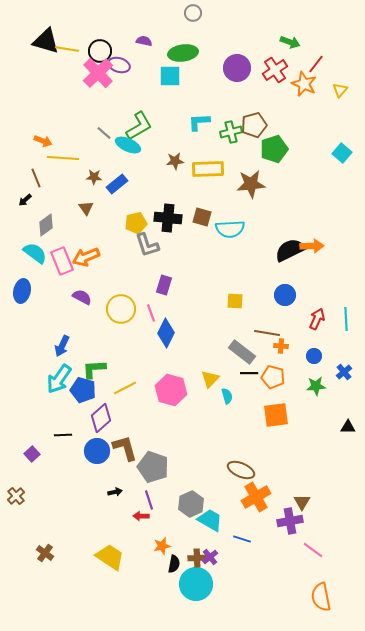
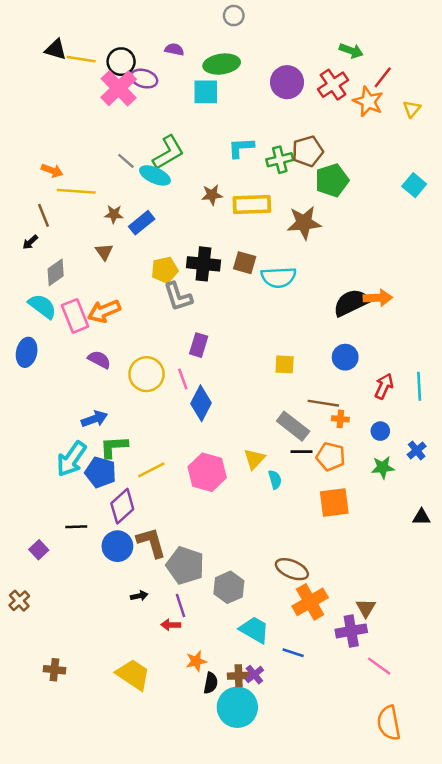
black triangle: (46, 41) -> (56, 49), size x0.7
blue arrow: (62, 346) -> (94, 419), moved, turned -135
gray hexagon: (191, 504) -> (229, 587), moved
brown cross: (45, 553) -> (54, 670), turned -30

